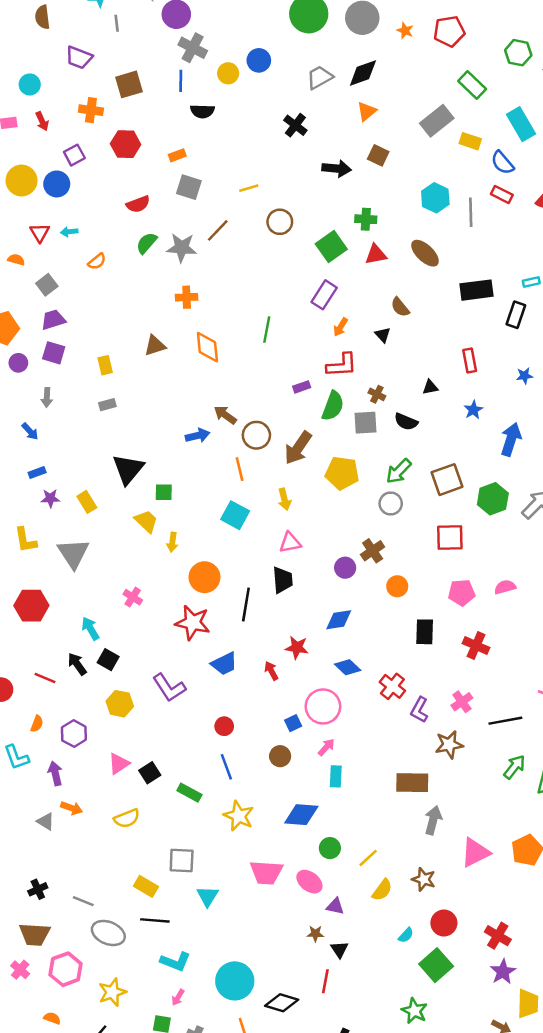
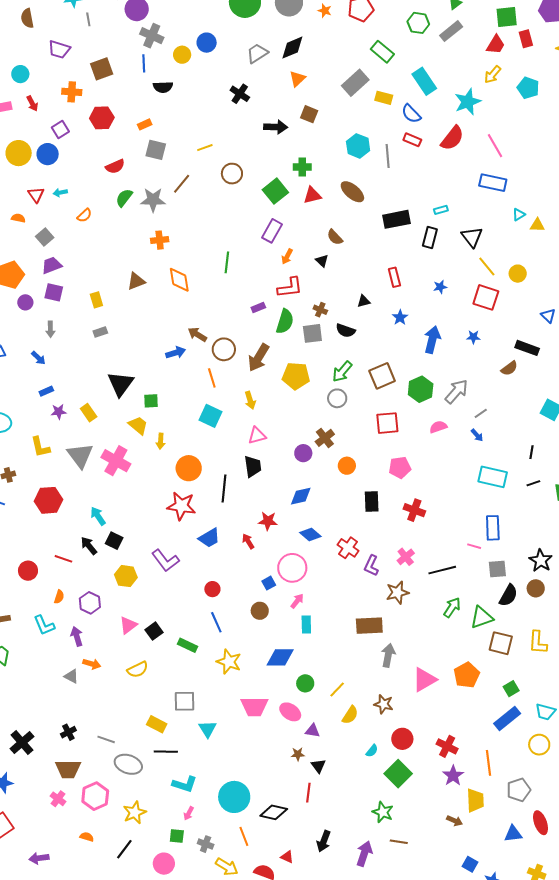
pink semicircle: (505, 587) -> (438, 427), moved
pink cross: (133, 597) -> (116, 461), moved, size x1.8

